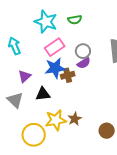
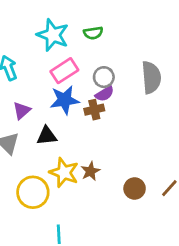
brown cross: (68, 75) -> (94, 110), moved
yellow star: (56, 120) -> (64, 173), turned 30

